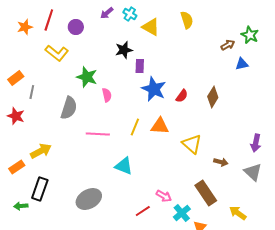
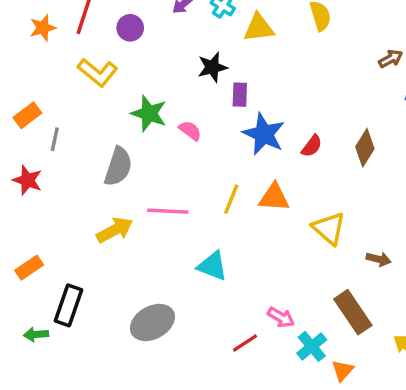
yellow triangle: (151, 27) -> (259, 28), turned -36
pink semicircle: (107, 95) -> (190, 131), moved, turned -40
yellow arrow: (41, 151) -> (115, 230), moved

